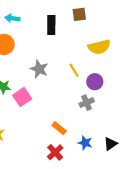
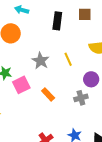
yellow line: (74, 70) -> (68, 59), moved
orange rectangle: (59, 128) -> (48, 94), moved

